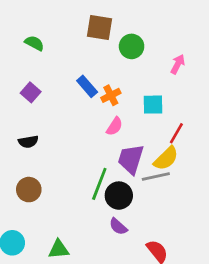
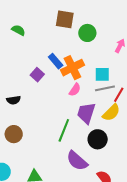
purple square: (31, 92) -> (37, 75), moved
orange cross: (111, 95) -> (72, 68), size x1.6
gray line: (156, 177) -> (105, 88), moved
black circle: (119, 196) -> (98, 139), moved
purple semicircle: (118, 227) -> (77, 161), size x1.6

